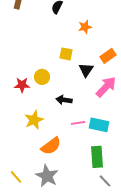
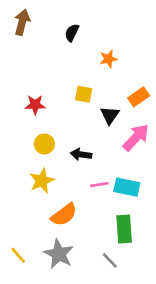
yellow circle: (42, 77) -> (44, 144), moved
red star: (22, 85) -> (35, 105), moved
gray line: (105, 181) -> (110, 260), moved

